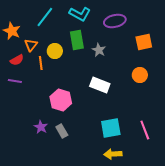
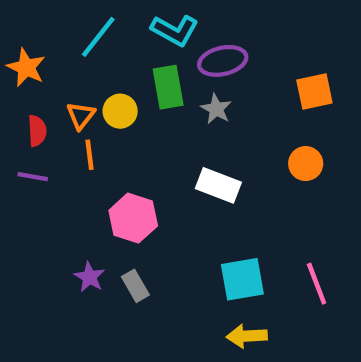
purple ellipse: (115, 21) -> (223, 61), moved
orange triangle: (31, 45) -> (81, 115), moved
red semicircle: (17, 60) -> (37, 131), turned -64
orange line: (41, 63) -> (90, 155), moved

